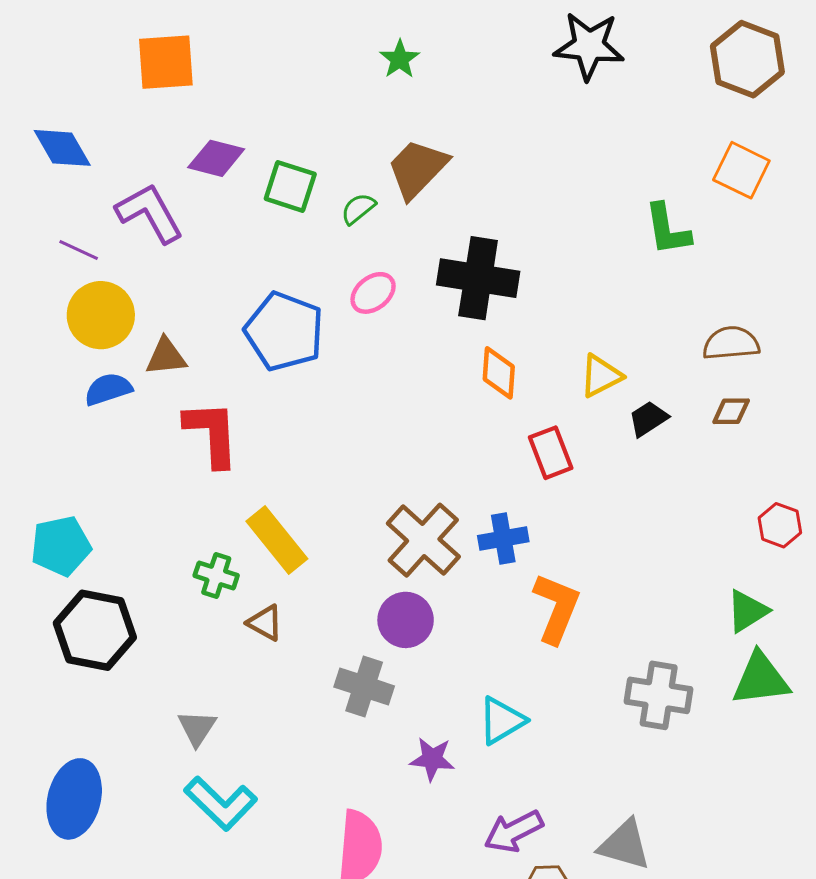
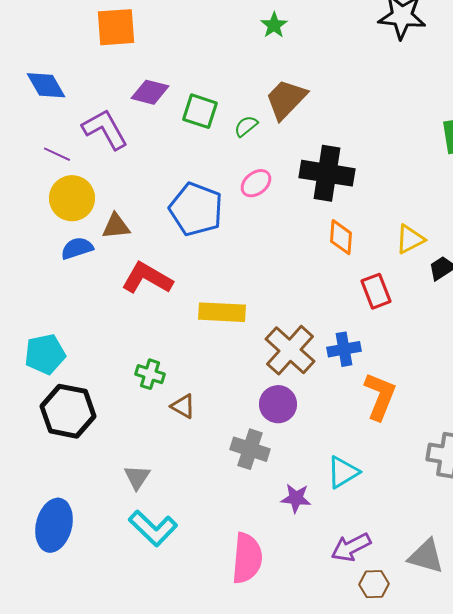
red L-shape: (212, 433) -> (147, 278), turned -57
yellow rectangle: (277, 540) -> (222, 312), moved, turned -48

